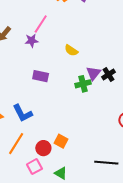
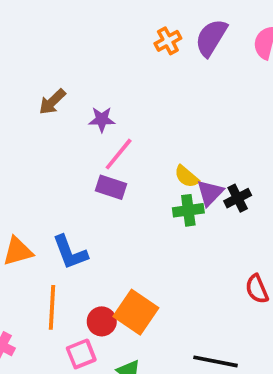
pink line: (41, 24) -> (119, 154), moved
yellow semicircle: (71, 50) -> (186, 177), moved
orange square: (61, 141) -> (136, 312), size x1.6
orange line: (16, 144) -> (52, 307), turned -35

